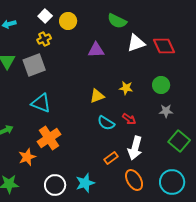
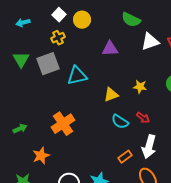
cyan triangle: (41, 103) -> (77, 76), moved, turned -35
orange cross: (49, 138) -> (63, 124), moved

